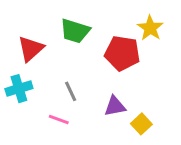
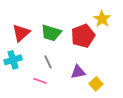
green trapezoid: (75, 31) -> (51, 33), moved
red pentagon: (122, 53) -> (83, 36), turned -30

